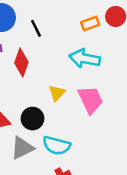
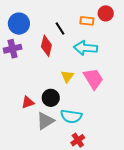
orange rectangle: (90, 24) -> (87, 21), turned 32
black line: (36, 28) -> (60, 29), moved
red diamond: (21, 63) -> (46, 46), moved

